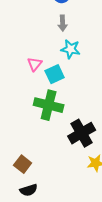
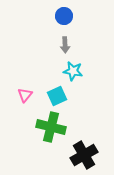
pink triangle: (35, 64) -> (25, 95), moved

